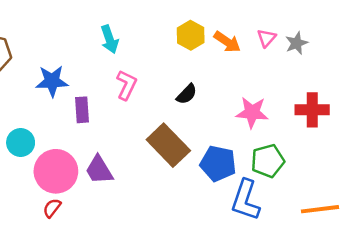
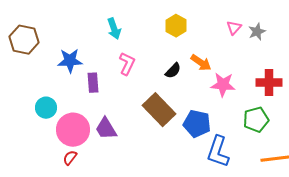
orange arrow: (227, 42) -> (201, 63), moved
green pentagon: (268, 161) -> (256, 120), moved

